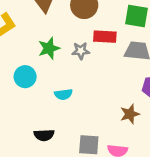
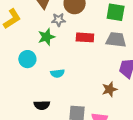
red rectangle: (105, 37) -> (85, 37), moved
gray star: (81, 51) -> (59, 20), moved

